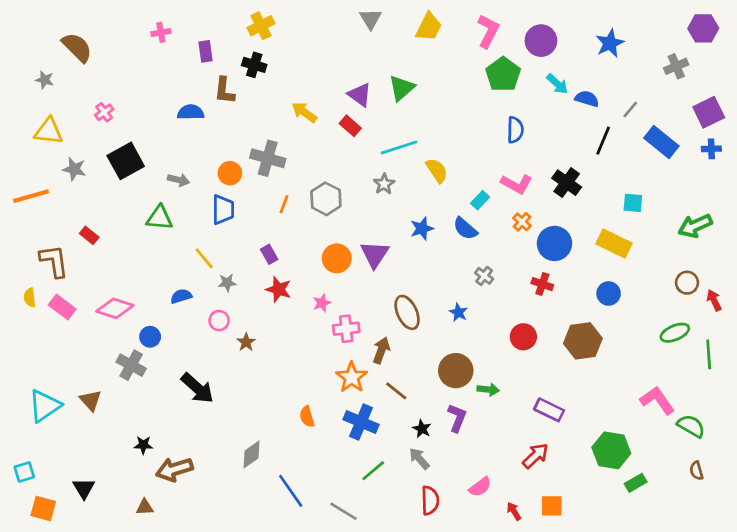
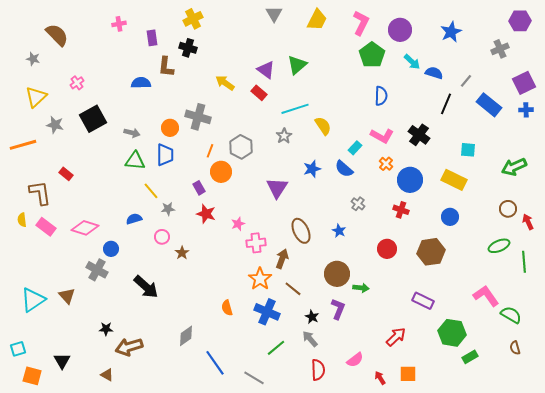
yellow triangle: (49, 131) -> (36, 97), turned -50
green triangle: (160, 218) -> (135, 161), moved
orange circle: (337, 258) -> (221, 172), moved
purple rectangle: (549, 410) -> (423, 301), moved
brown triangle: (145, 507) -> (107, 375), turned 32

